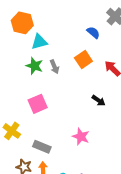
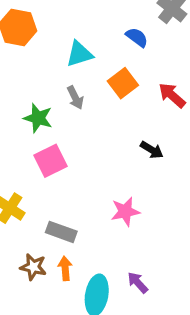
cyan triangle: (39, 42) -> (79, 54), moved
green star: (34, 66) -> (38, 118), moved
pink star: (81, 137) -> (125, 212), turned -30

